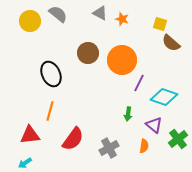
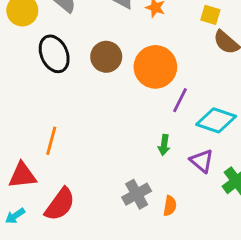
black ellipse: (51, 74) -> (54, 54), moved
red semicircle: (73, 139) -> (60, 204), moved
orange semicircle: (144, 146) -> (170, 206), moved

